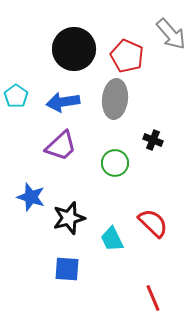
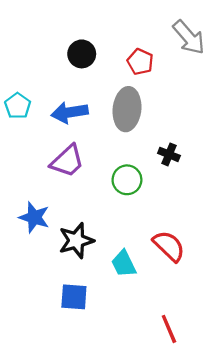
black circle: (74, 49) -> (82, 54), size x0.6
red pentagon: (127, 56) -> (140, 62), size x0.7

